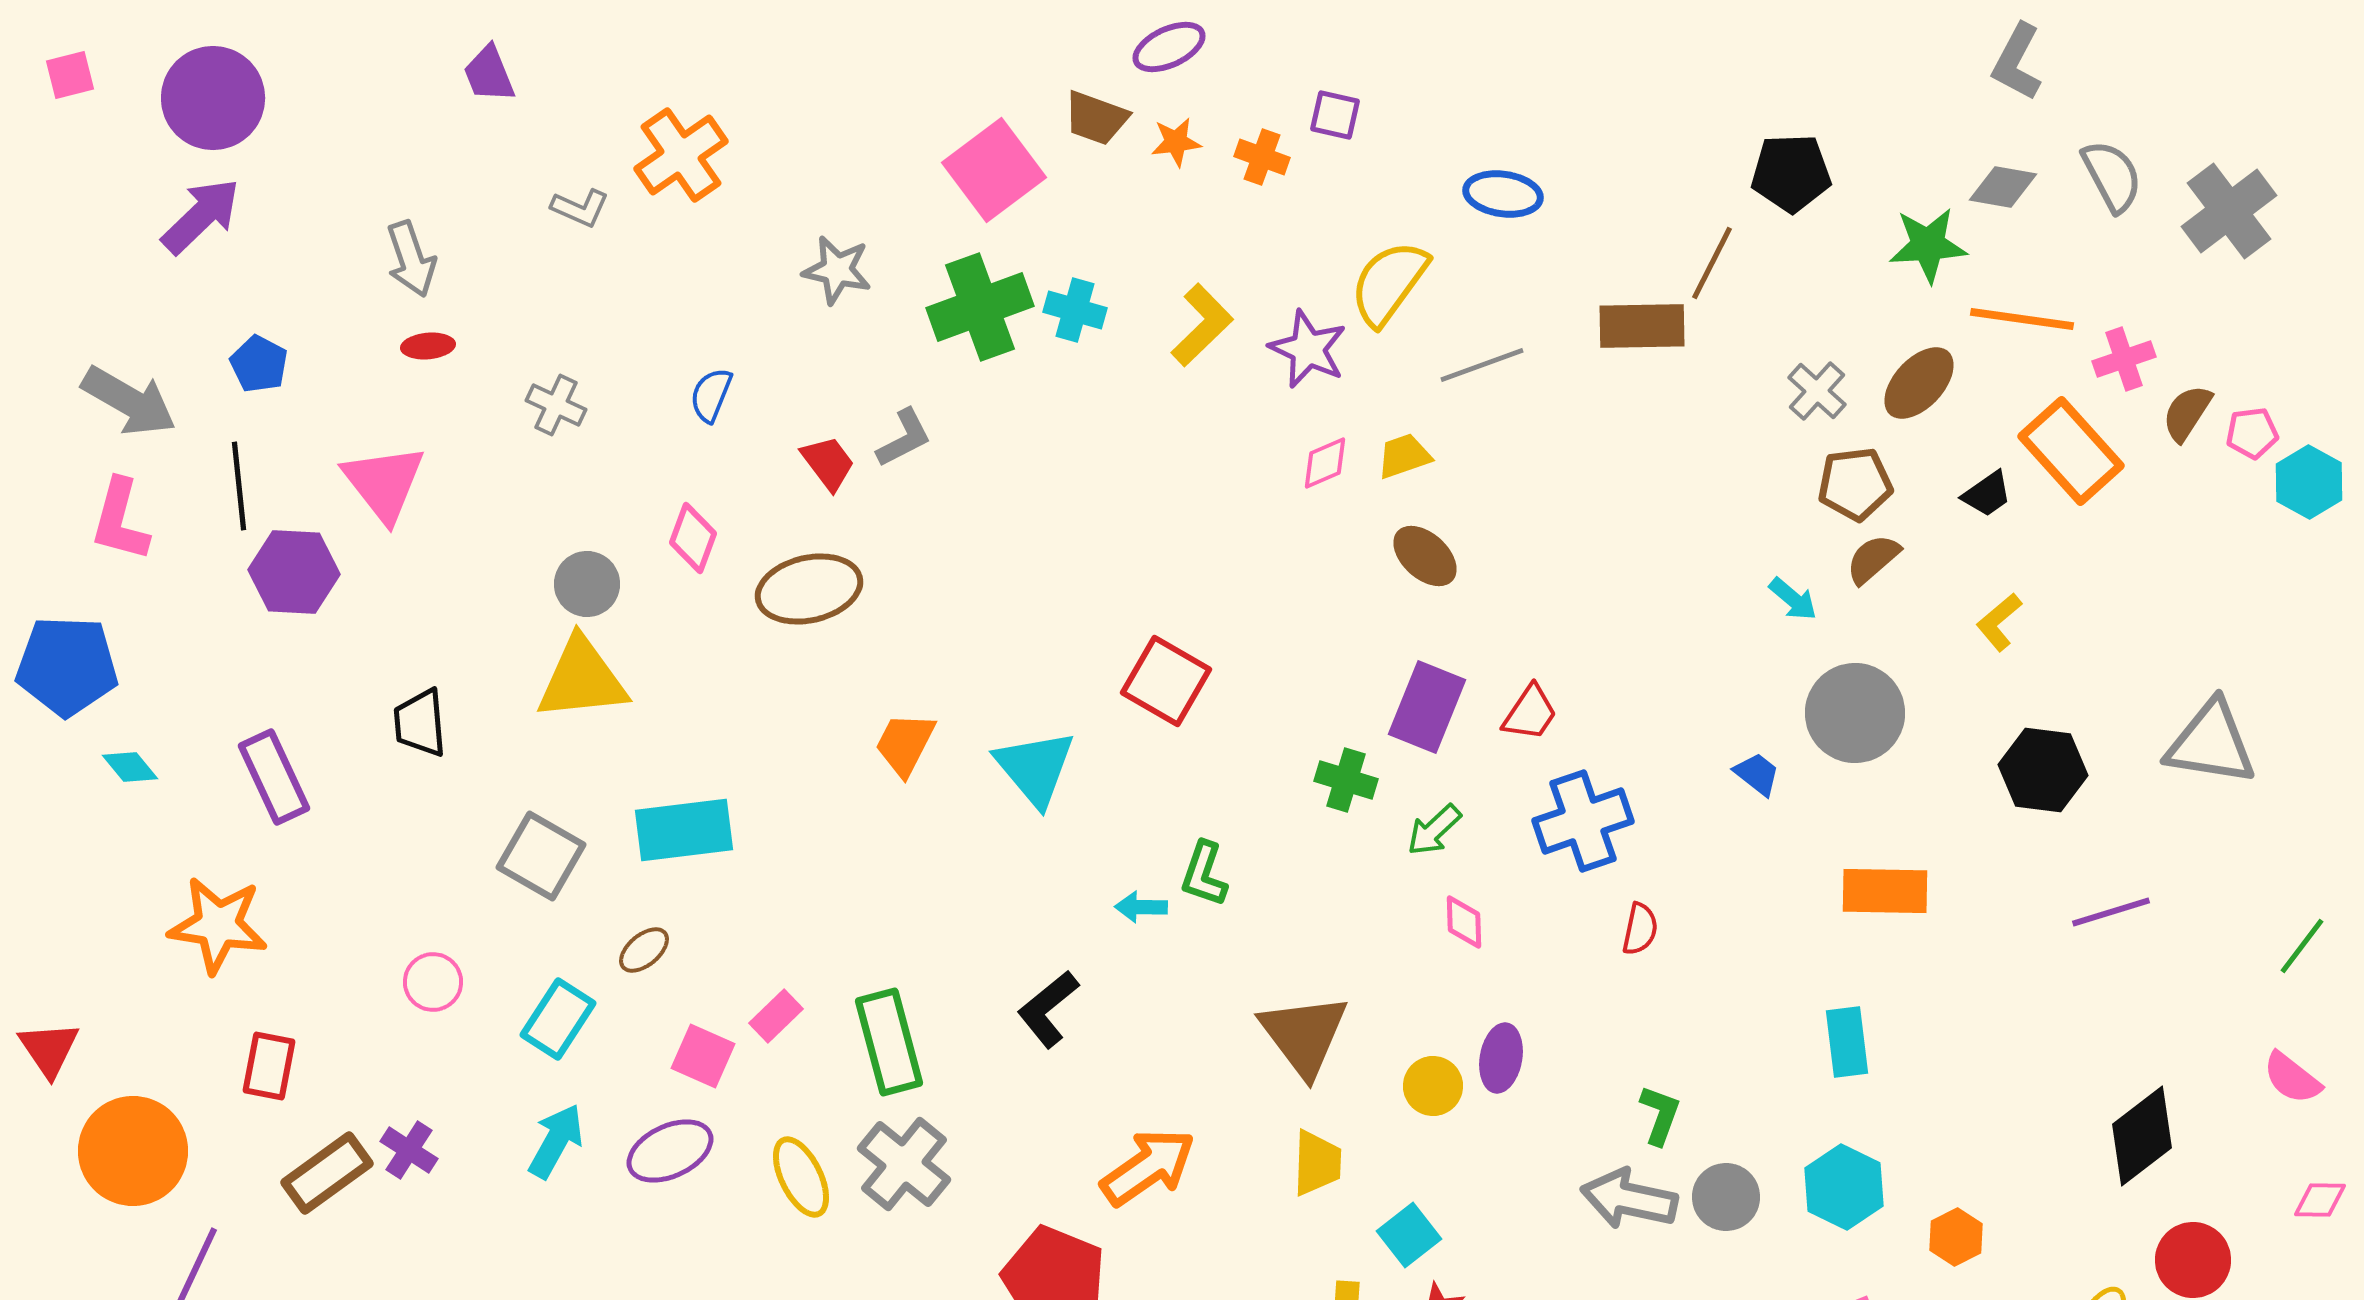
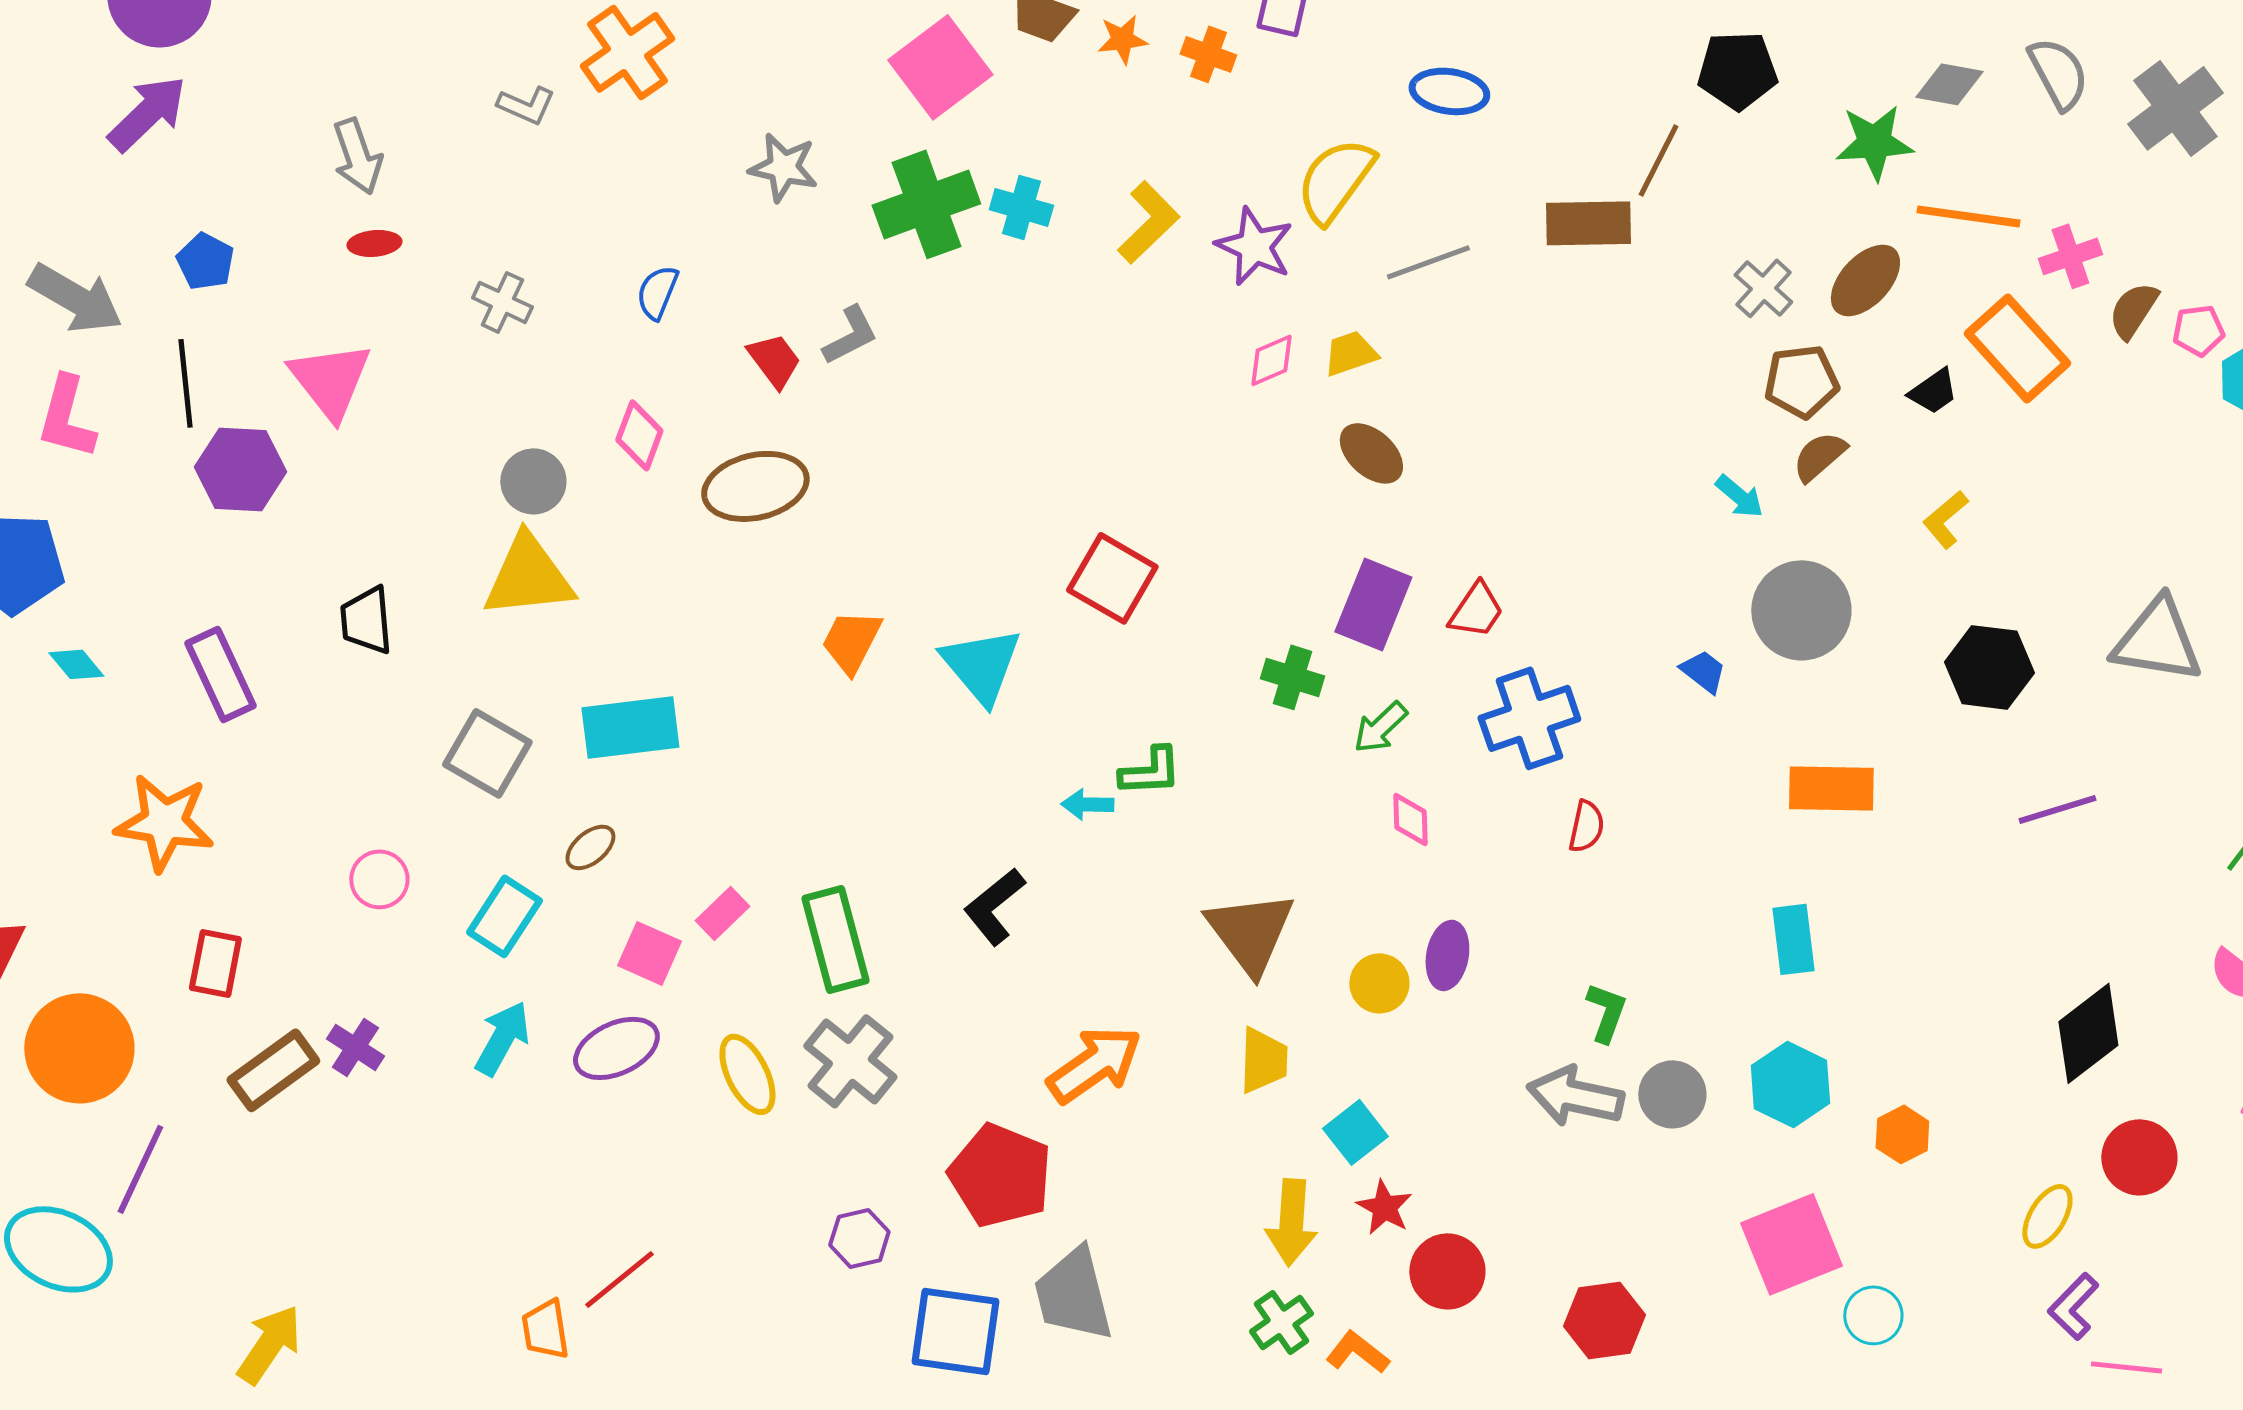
green L-shape: (1204, 874) -> (1150, 771), turned -112

